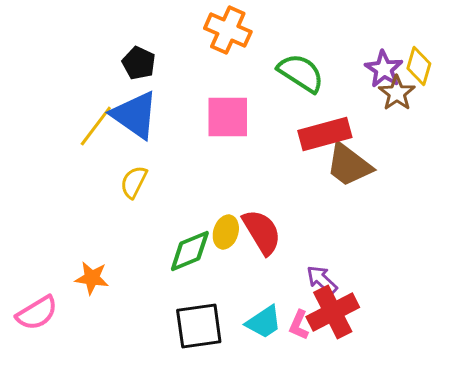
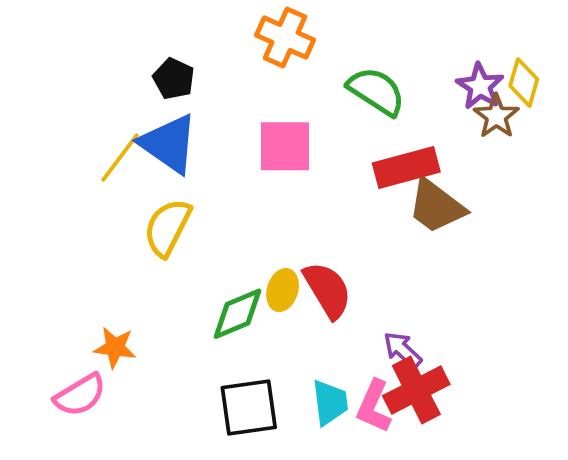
yellow semicircle: (134, 182) -> (168, 227), size x1.4
pink semicircle: (37, 313) -> (80, 395), moved
cyan trapezoid: (264, 322) -> (330, 403), turned -63
pink L-shape: (299, 325) -> (374, 406), size x1.4

